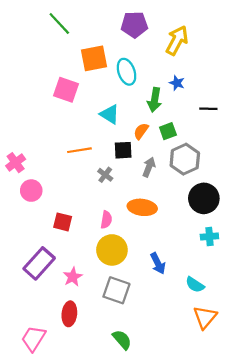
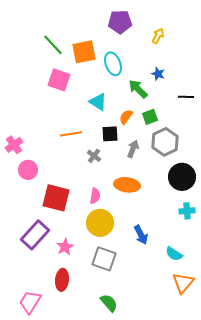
green line: (59, 24) -> (53, 45), moved
yellow arrow: (177, 40) -> (158, 36), size x0.6
green arrow: (155, 100) -> (138, 89), turned 125
red square: (63, 222) -> (56, 198), size x1.6

